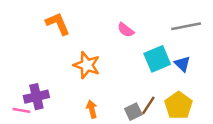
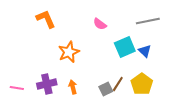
orange star: (87, 65) -> (69, 52), turned 30
purple cross: (36, 97) -> (47, 84), moved

